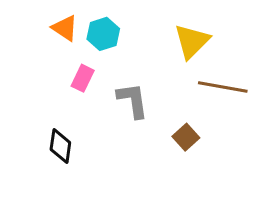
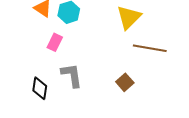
gray L-shape: (133, 100) -> (72, 75), moved

